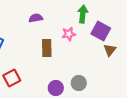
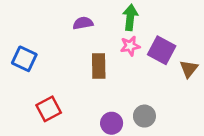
green arrow: (83, 14) -> (130, 17), moved
purple square: (101, 31) -> (162, 50), moved

